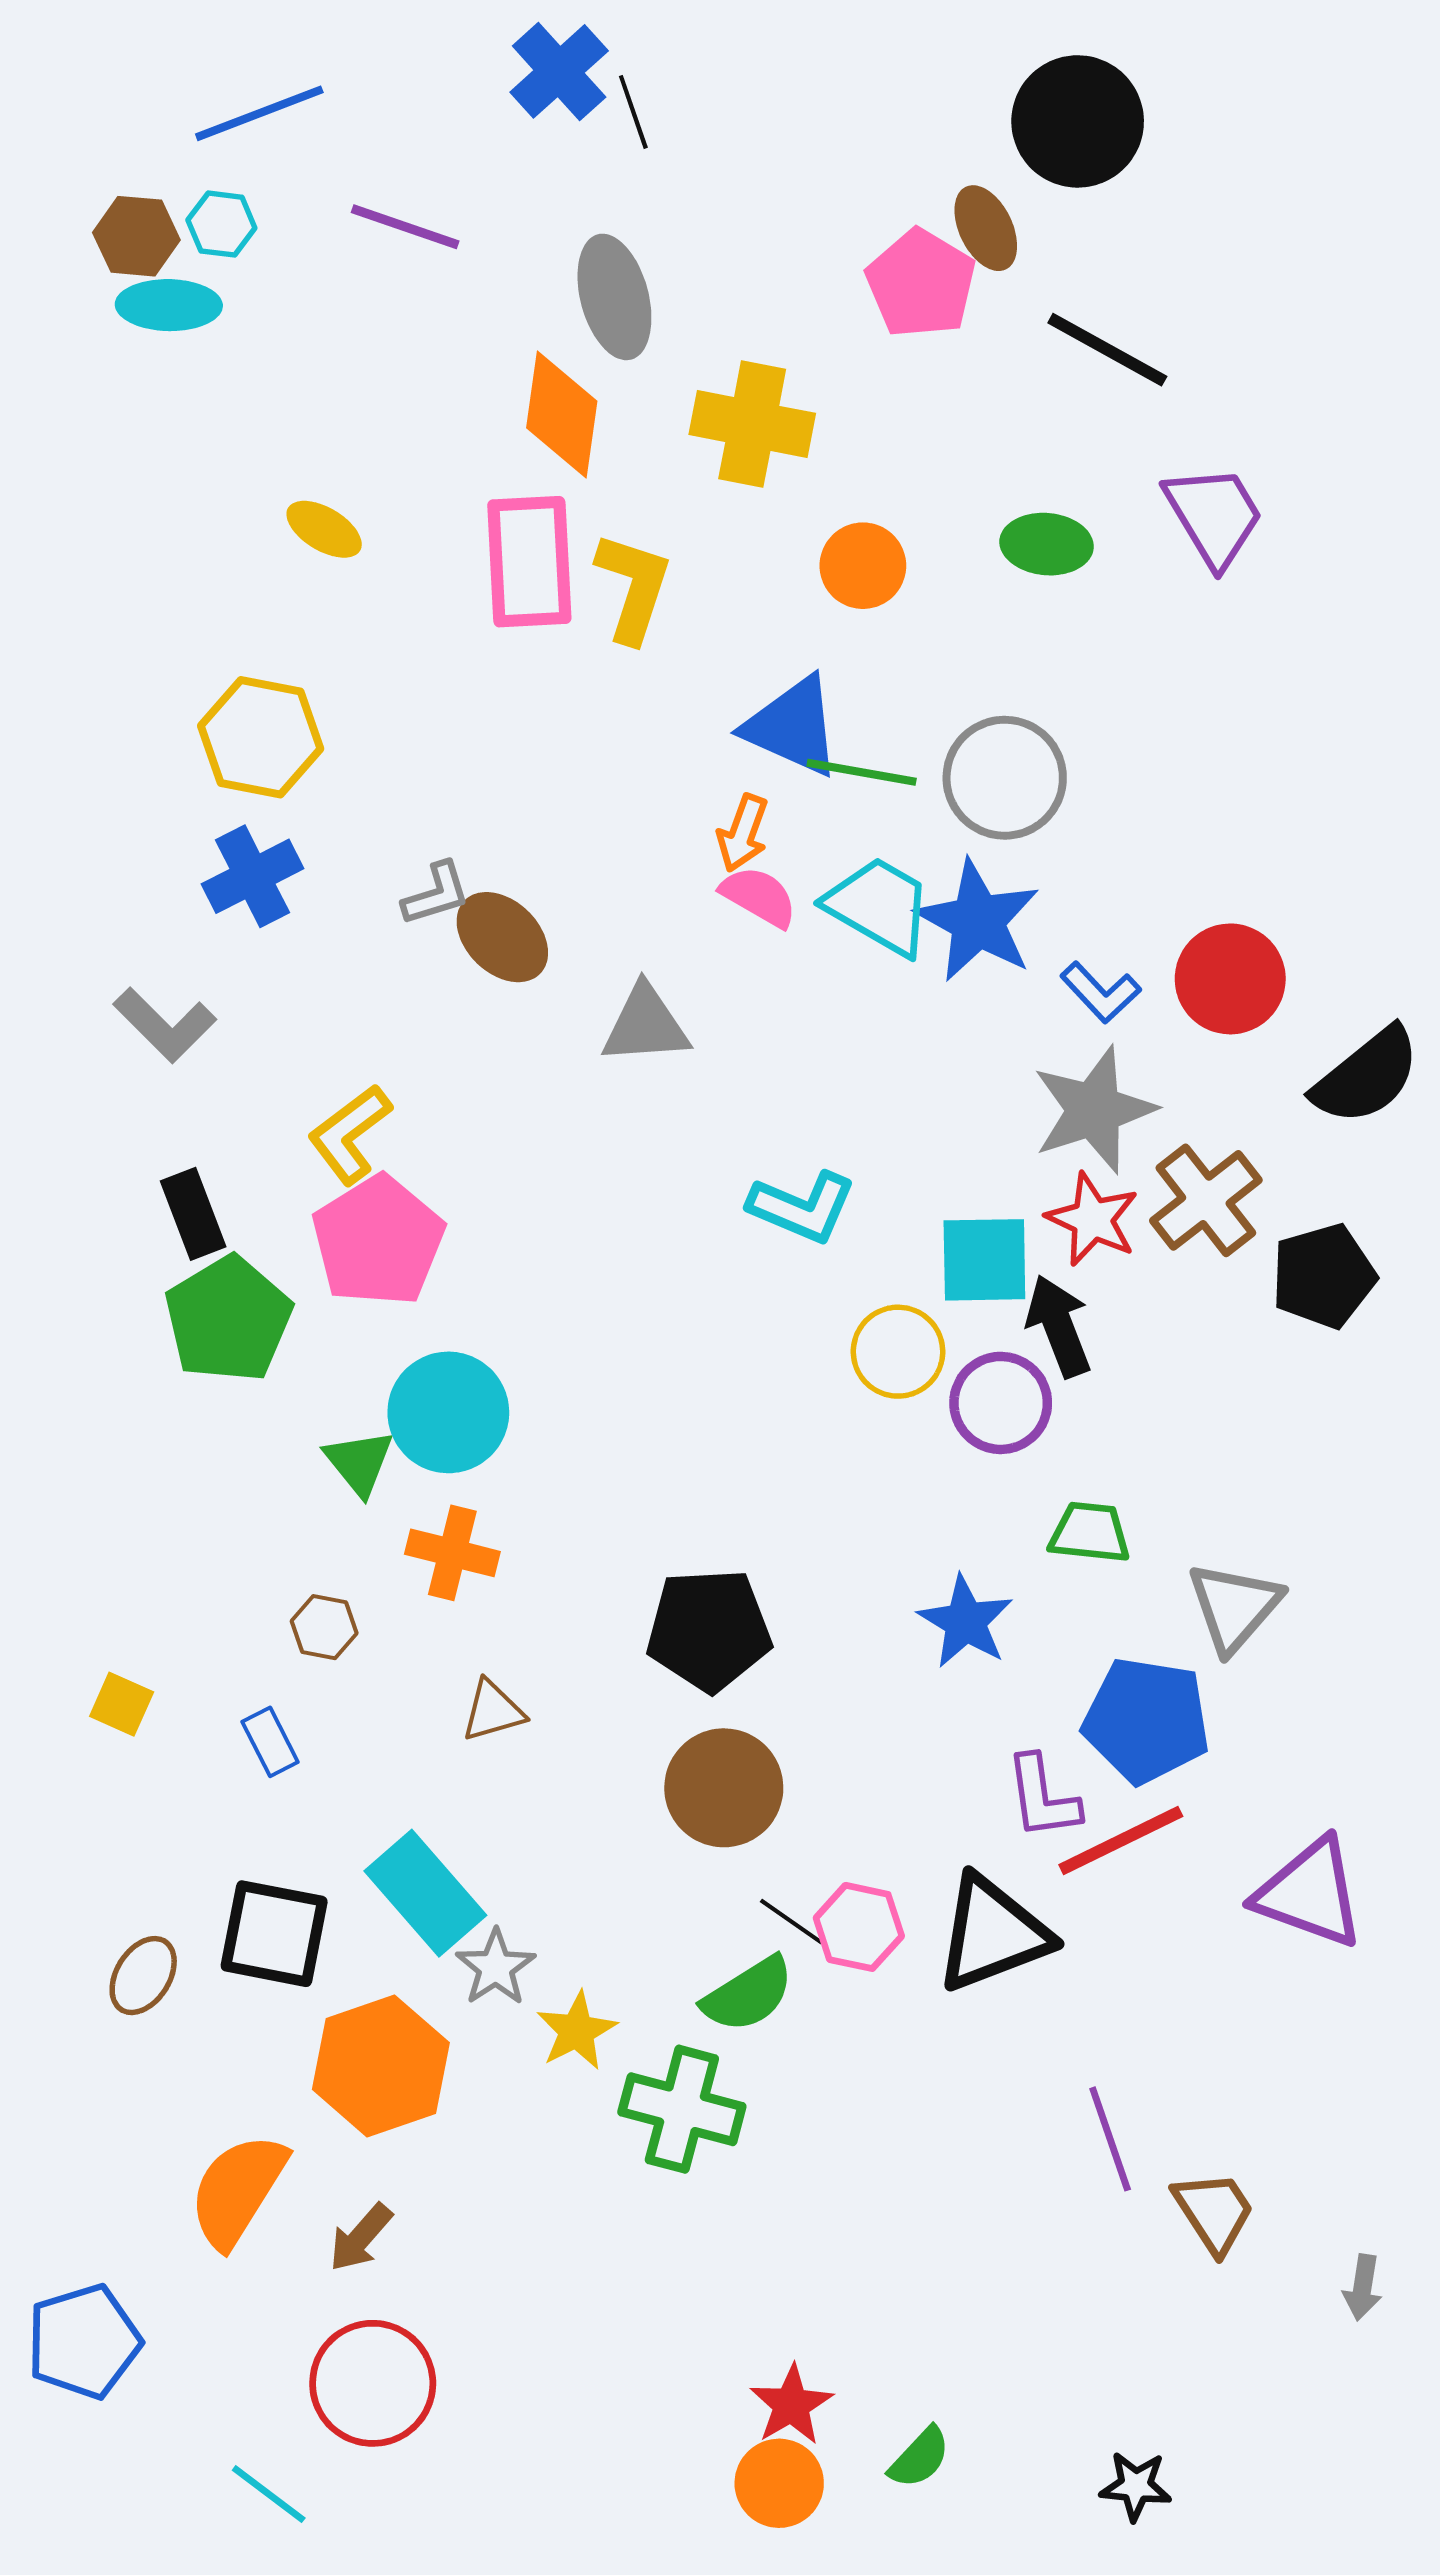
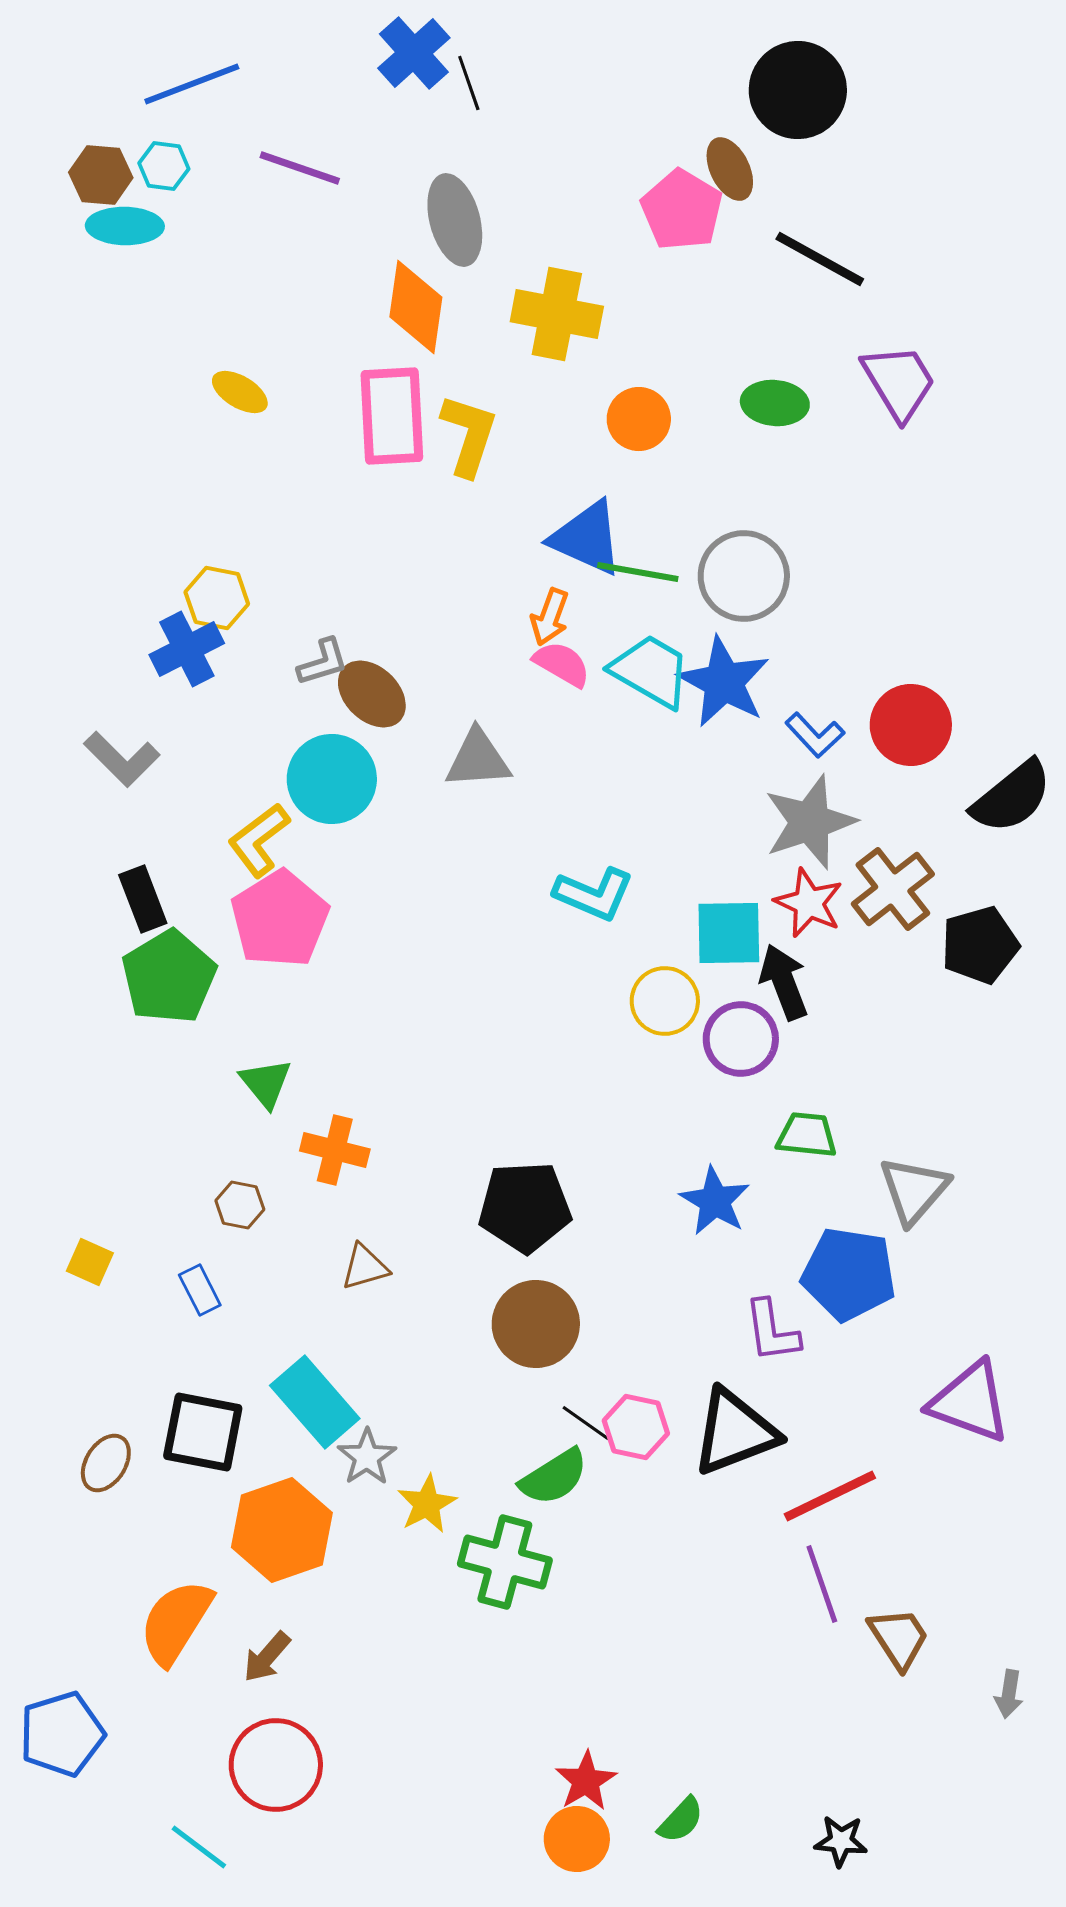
yellow hexagon: (261, 737) -> (217, 598), moved, size x0.7
cyan circle: (448, 1412) -> (332, 779), moved
red line: (1121, 1840) -> (830, 1496), moved

